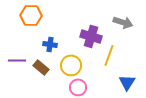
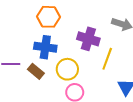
orange hexagon: (31, 15) -> (48, 17), moved
blue cross: (50, 44) -> (45, 47), size x1.5

